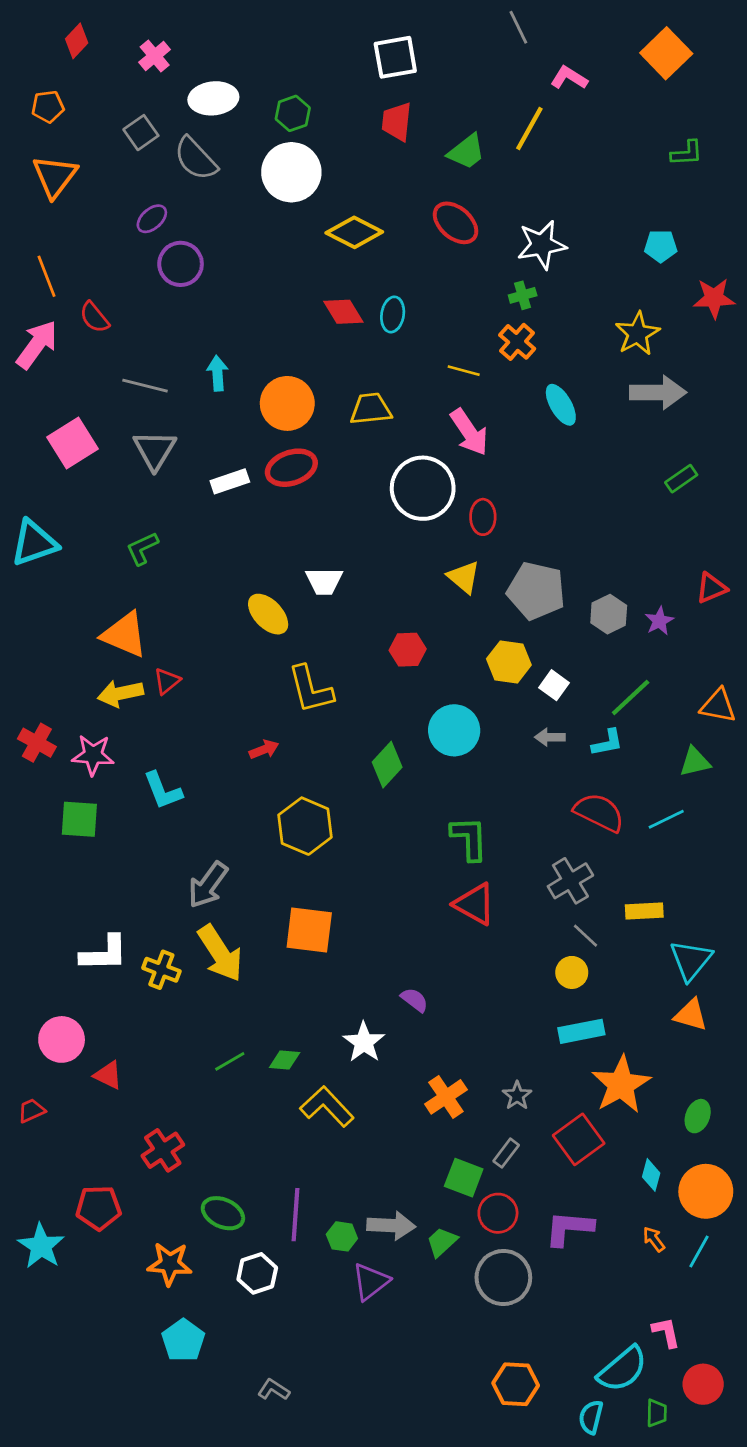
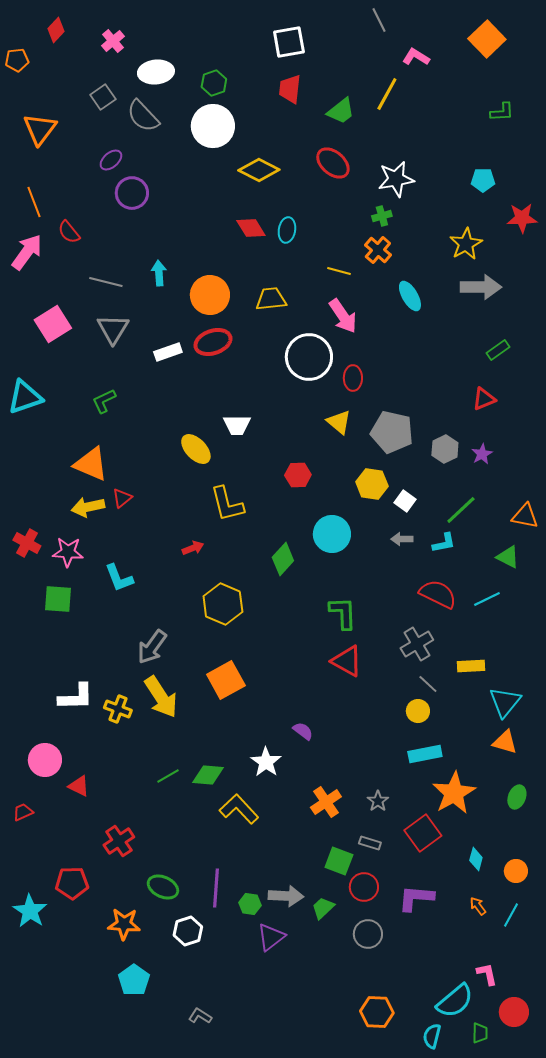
orange pentagon: (48, 107) -> (17, 60), moved
red triangle: (711, 588) -> (484, 399), moved
green triangle: (695, 762) -> (508, 557), turned 40
orange square: (309, 930) -> (226, 680), turned -36
green diamond: (285, 1060) -> (208, 775), size x1.4
green ellipse: (698, 1116) -> (517, 797), moved
gray rectangle: (506, 1153) -> (370, 843), turned 70
orange circle: (706, 1191) -> (516, 871), size x0.6
gray circle: (503, 1277) -> (368, 934), size x0.7

